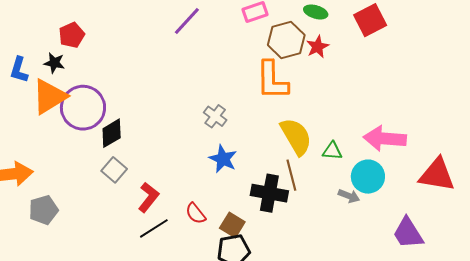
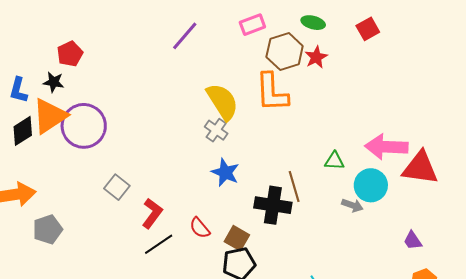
red square: (370, 20) -> (368, 29), size x0.7
black diamond: (112, 133) -> (23, 131), moved
yellow semicircle: (296, 136) -> (222, 102), moved
red triangle: (437, 175) -> (420, 168), moved
purple trapezoid: (408, 233) -> (413, 240), size x0.6

